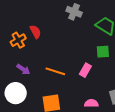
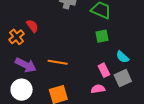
purple arrow: (23, 69) -> (26, 65), size x1.5
pink rectangle: (85, 70) -> (104, 70), moved, turned -48

